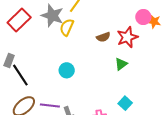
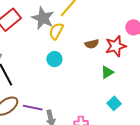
cyan circle: (67, 70) -> (54, 59), moved
cyan square: (125, 103) -> (114, 103), moved

